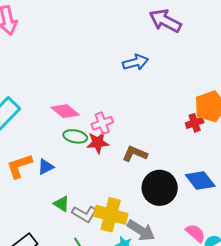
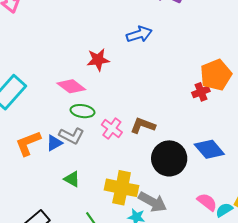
pink cross: (102, 123) -> (112, 128), moved, turned -30
red star: (98, 143) -> (98, 60), moved
gray L-shape: (84, 214) -> (71, 136), moved

